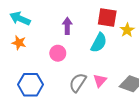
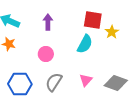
purple arrow: (67, 26) -> (48, 22), moved
gray semicircle: (78, 83) -> (54, 82), moved

